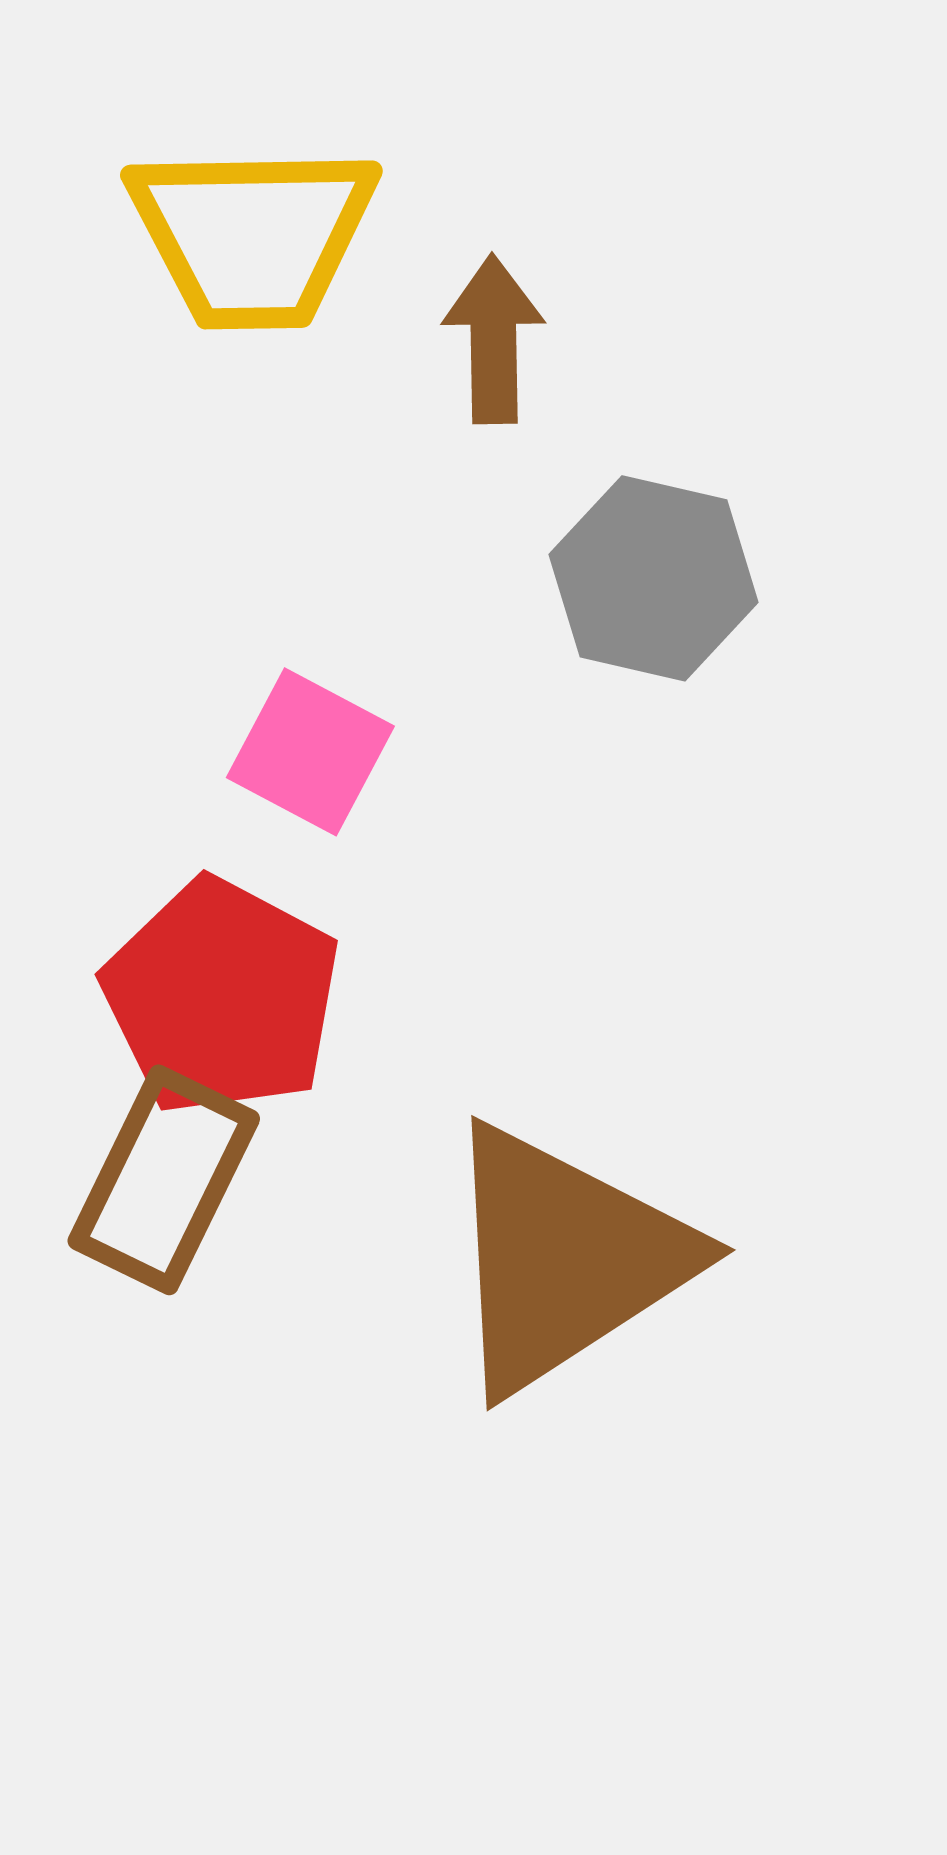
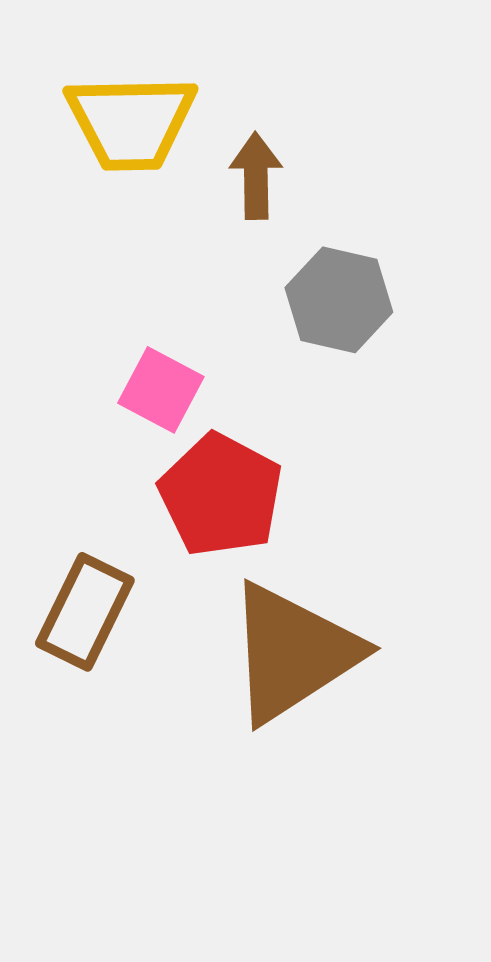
red pentagon: (222, 997) -> (221, 495), moved

